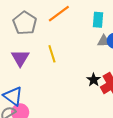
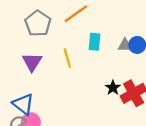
cyan rectangle: (98, 20) -> (95, 42), moved

